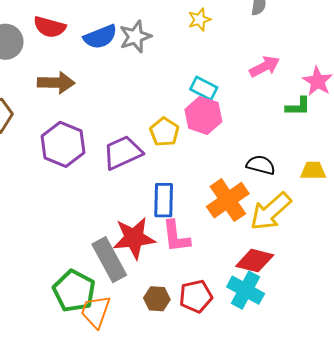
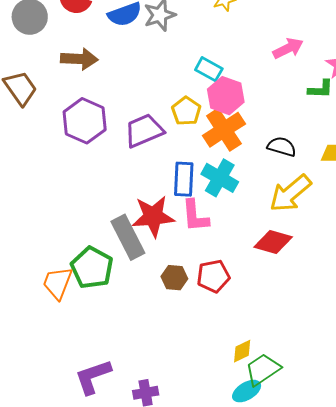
cyan rectangle: (204, 88) -> (209, 69), moved
orange cross: (228, 200) -> (224, 130), moved
cyan cross: (246, 290) -> (220, 178), moved
orange trapezoid: (96, 312) -> (57, 283), moved

